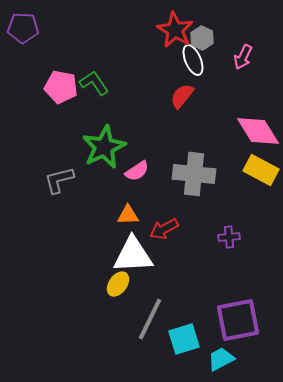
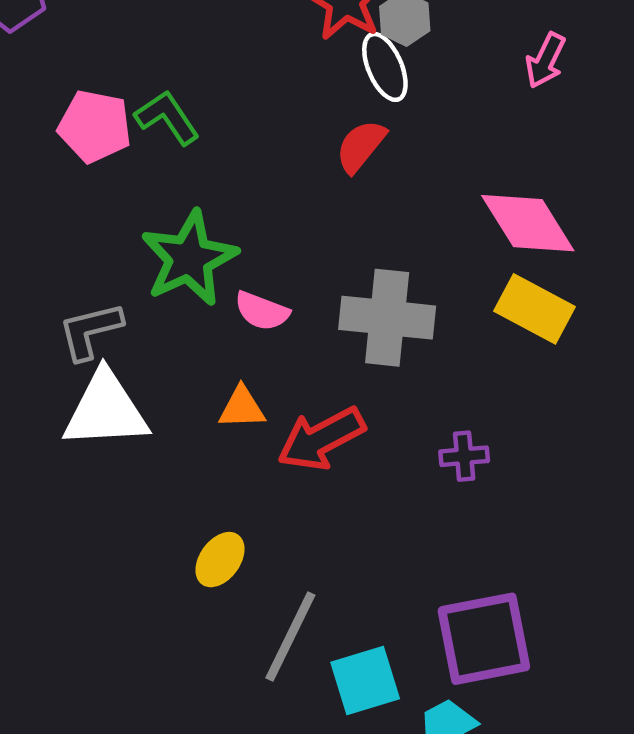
pink arrow: (243, 57) -> (545, 60), moved
pink semicircle: (137, 171) -> (262, 311), turned 55
red arrow: (164, 229) -> (321, 439), size x1.4
white triangle: (133, 255) -> (106, 410), moved

